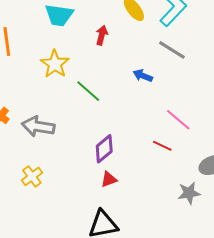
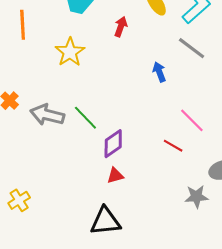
blue arrow: (143, 76) -> (159, 72), turned 42
green line: (88, 91) -> (85, 118), moved
yellow cross: (32, 176) -> (19, 200), moved

